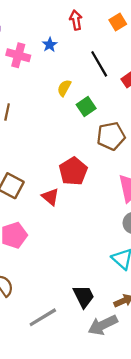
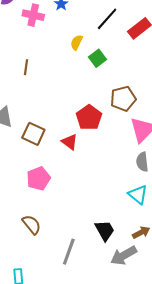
black line: (99, 64) -> (107, 19), turned 75
brown pentagon: (111, 136) -> (123, 99), moved
gray line: (43, 317) -> (69, 252), turned -36

